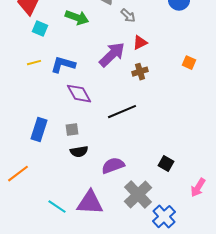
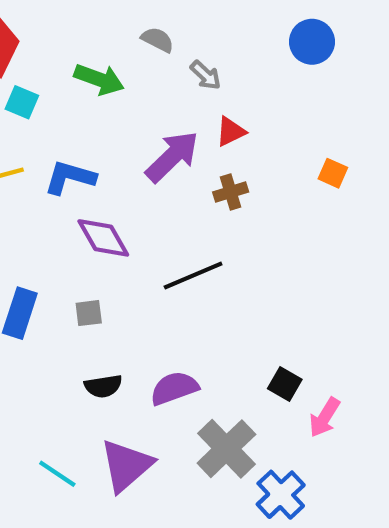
black semicircle: (79, 152) -> (103, 386), moved
pink arrow: (198, 188) -> (325, 417), moved
purple triangle: (90, 203) -> (126, 465), turned -44

